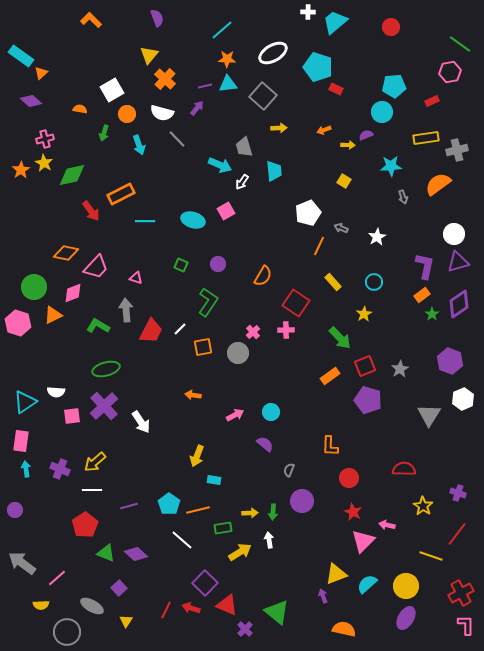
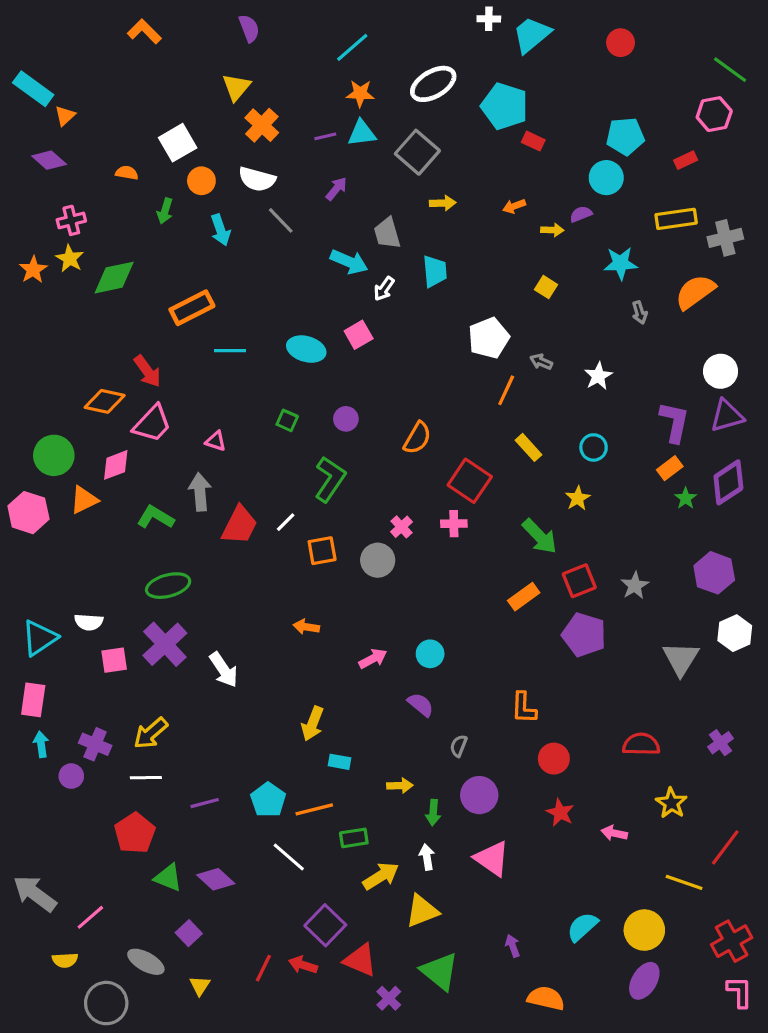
purple arrow: (197, 108) -> (336, 189), moved
red arrow: (91, 211) -> (147, 371), moved
purple cross: (458, 493) -> (721, 743), moved, turned 35
purple circle: (15, 510) -> (71, 776), moved
yellow arrow: (250, 513) -> (400, 786), moved
pink triangle: (363, 541) -> (492, 859), moved, turned -40
yellow triangle: (336, 574) -> (422, 911), moved

